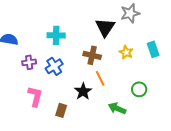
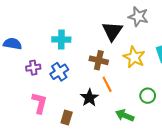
gray star: (130, 13) -> (138, 17), turned 30
yellow star: (126, 52) -> (134, 57), size x1.5

